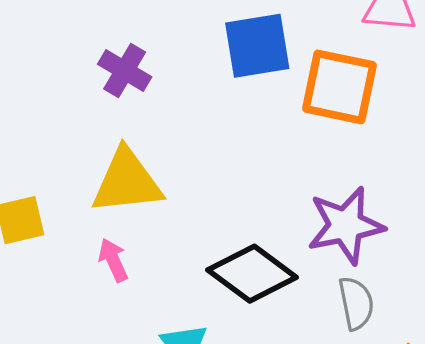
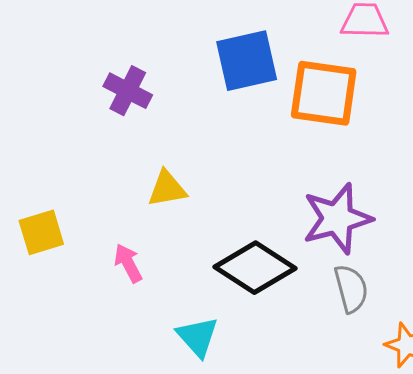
yellow triangle: (127, 182) -> (167, 189), moved, size x0.6

